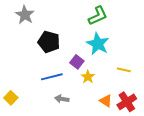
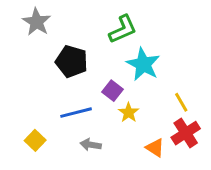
green L-shape: (98, 16) -> (123, 29), moved
yellow line: (124, 70) -> (181, 102), turned 48
yellow square: (11, 98) -> (35, 140), moved
red cross: (127, 102) -> (186, 133), moved

